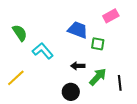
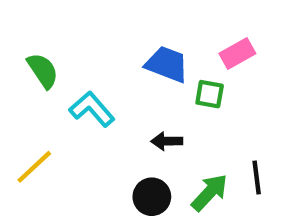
pink rectangle: (111, 16) -> (237, 53), moved
green arrow: (98, 77) -> (210, 192), moved

